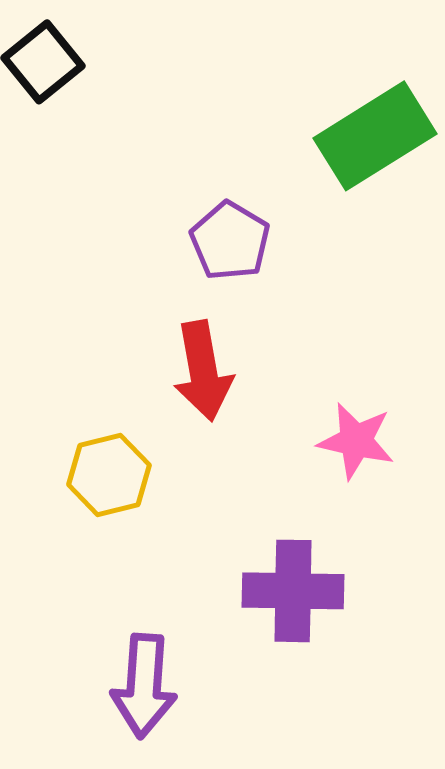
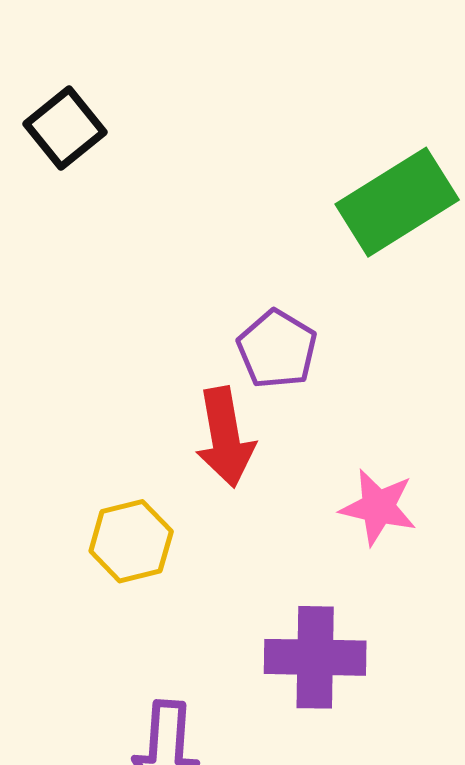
purple pentagon: (230, 241) -> (277, 349), moved

